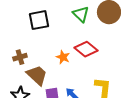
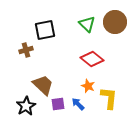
brown cross: (20, 57) -> (26, 50), moved
orange star: (63, 57) -> (88, 86), moved

